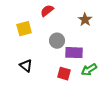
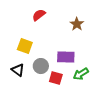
yellow square: (24, 29) -> (25, 46), moved, turned 35
gray circle: (57, 41) -> (41, 66), moved

